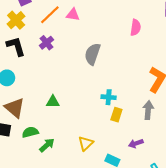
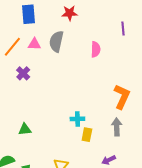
purple cross: (46, 43) -> (23, 73), moved
gray semicircle: (92, 54) -> (56, 41), moved

